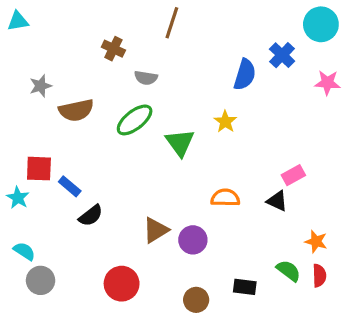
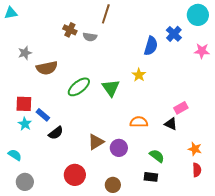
gray semicircle: (146, 78) -> (90, 37), moved
green ellipse: (135, 120) -> (79, 87), moved
cyan star: (18, 198) -> (25, 124), moved
green semicircle: (289, 271) -> (157, 156), moved
gray circle: (41, 280) -> (25, 182), moved
brown circle: (196, 300) -> (113, 185), moved

